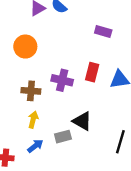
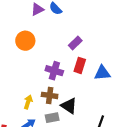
purple rectangle: (103, 32) -> (75, 43), moved, turned -64
brown cross: (31, 91) -> (50, 95), moved

